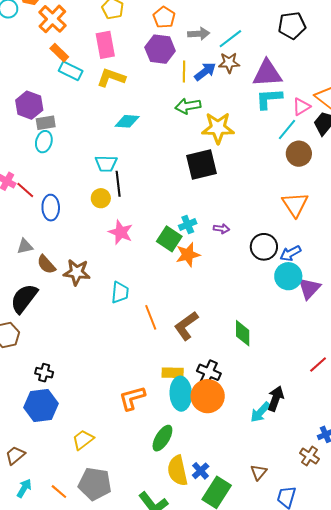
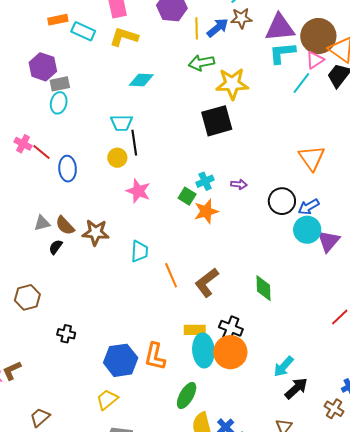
orange rectangle: (59, 53) -> (58, 20), moved, turned -54
brown circle: (299, 154) -> (318, 36), moved, size x1.4
green square: (169, 239) -> (187, 196), size x0.7
gray triangle: (25, 246) -> (42, 223), moved
black semicircle: (24, 298) -> (56, 247), moved, size x0.5
orange L-shape: (132, 398) -> (155, 356), turned -60
black arrow: (276, 399) -> (296, 388), moved, turned 30
blue hexagon: (41, 406) -> (121, 360), moved

